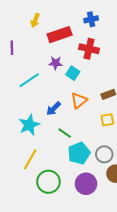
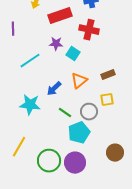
cyan star: (29, 125) -> (30, 105), turned 30
gray circle: (104, 154) -> (89, 112), moved
yellow line: (30, 159) -> (19, 147), moved
purple circle: (86, 184) -> (75, 163), moved

